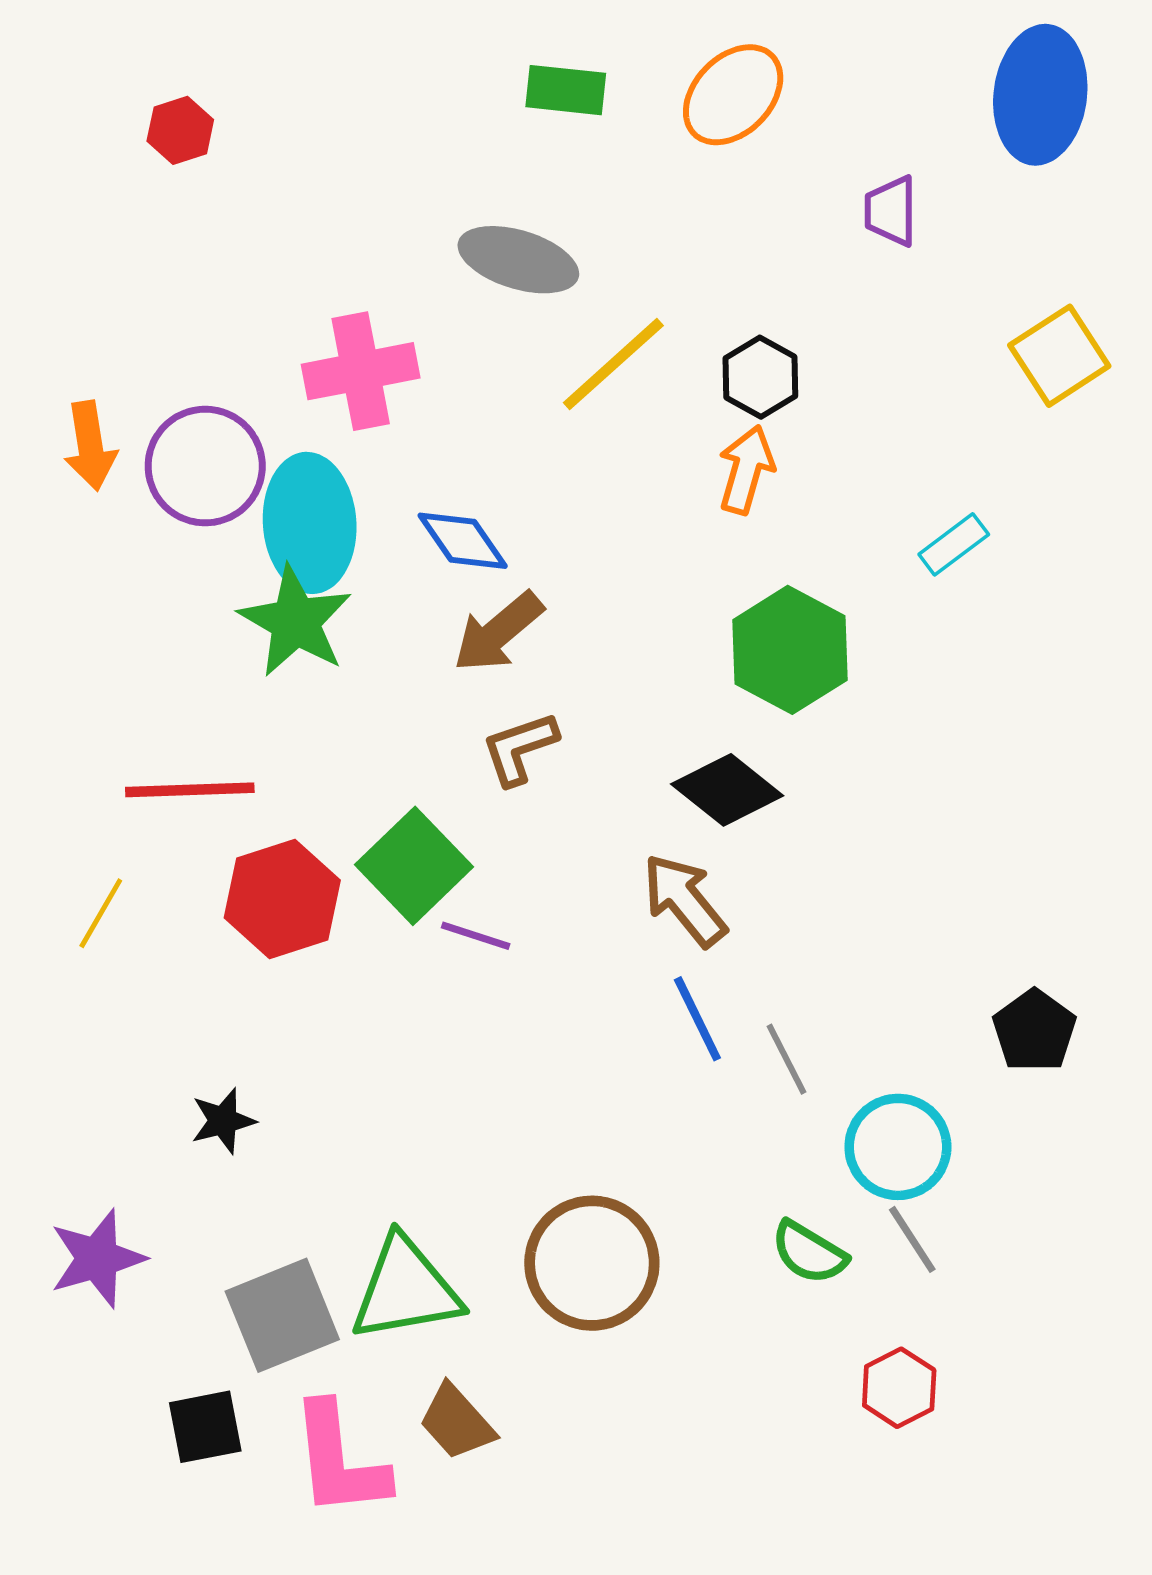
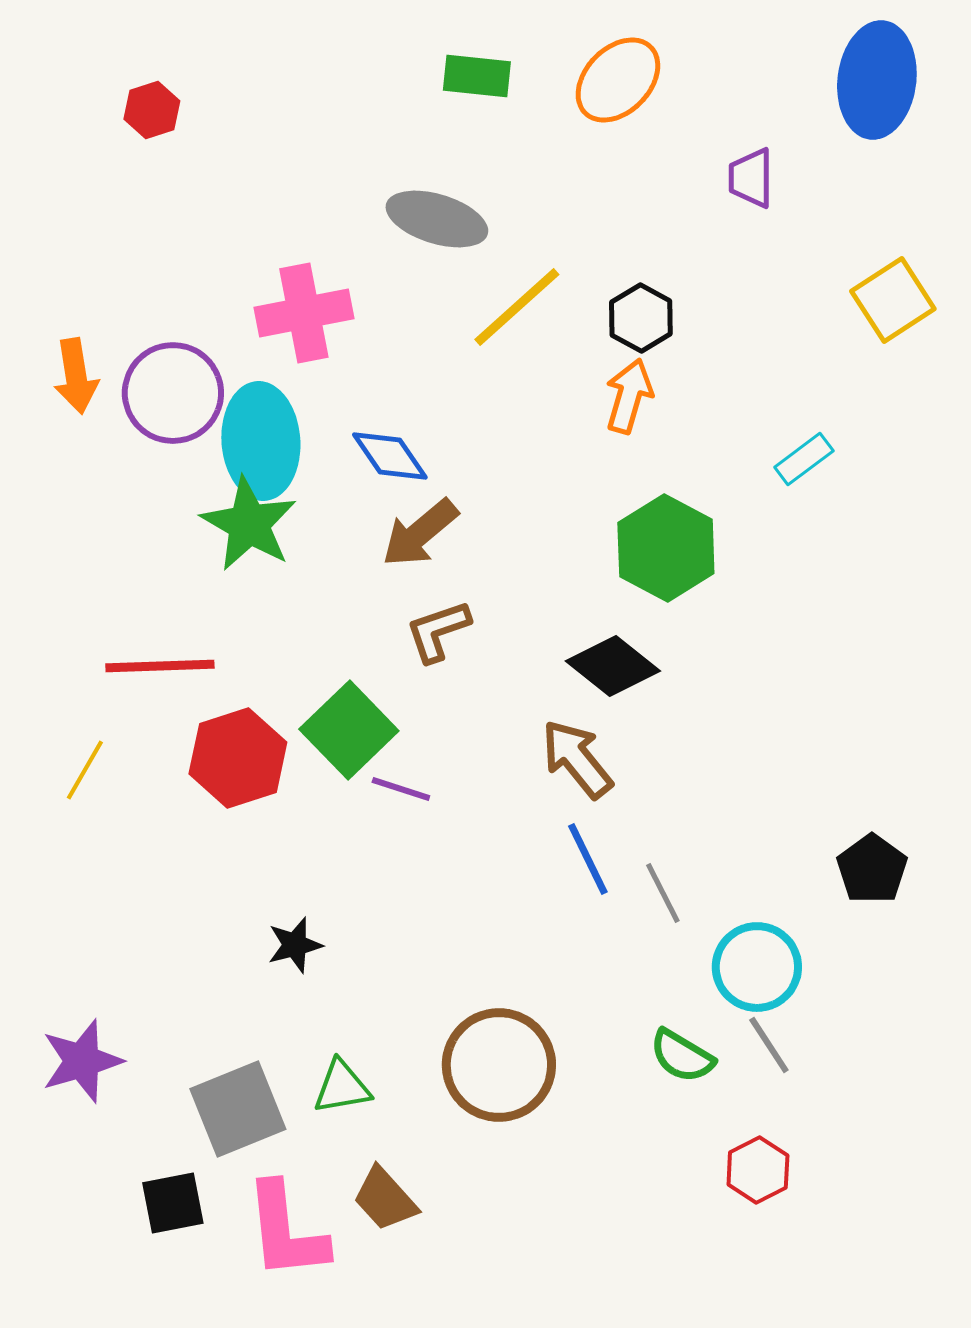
black star: (223, 1121) -> (295, 945), moved
green triangle: (406, 1289) -> (342, 1087), size x0.6

